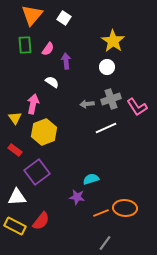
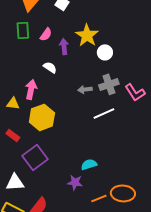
yellow star: (113, 41) -> (87, 35), moved
yellow triangle: (15, 118) -> (13, 103), turned -48

